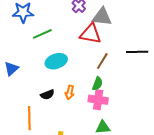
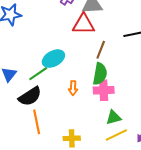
green line: (42, 34) -> (38, 74), moved
green semicircle: (97, 84) -> (100, 74), size x1.5
black semicircle: (47, 95) -> (30, 96), moved, size x1.6

